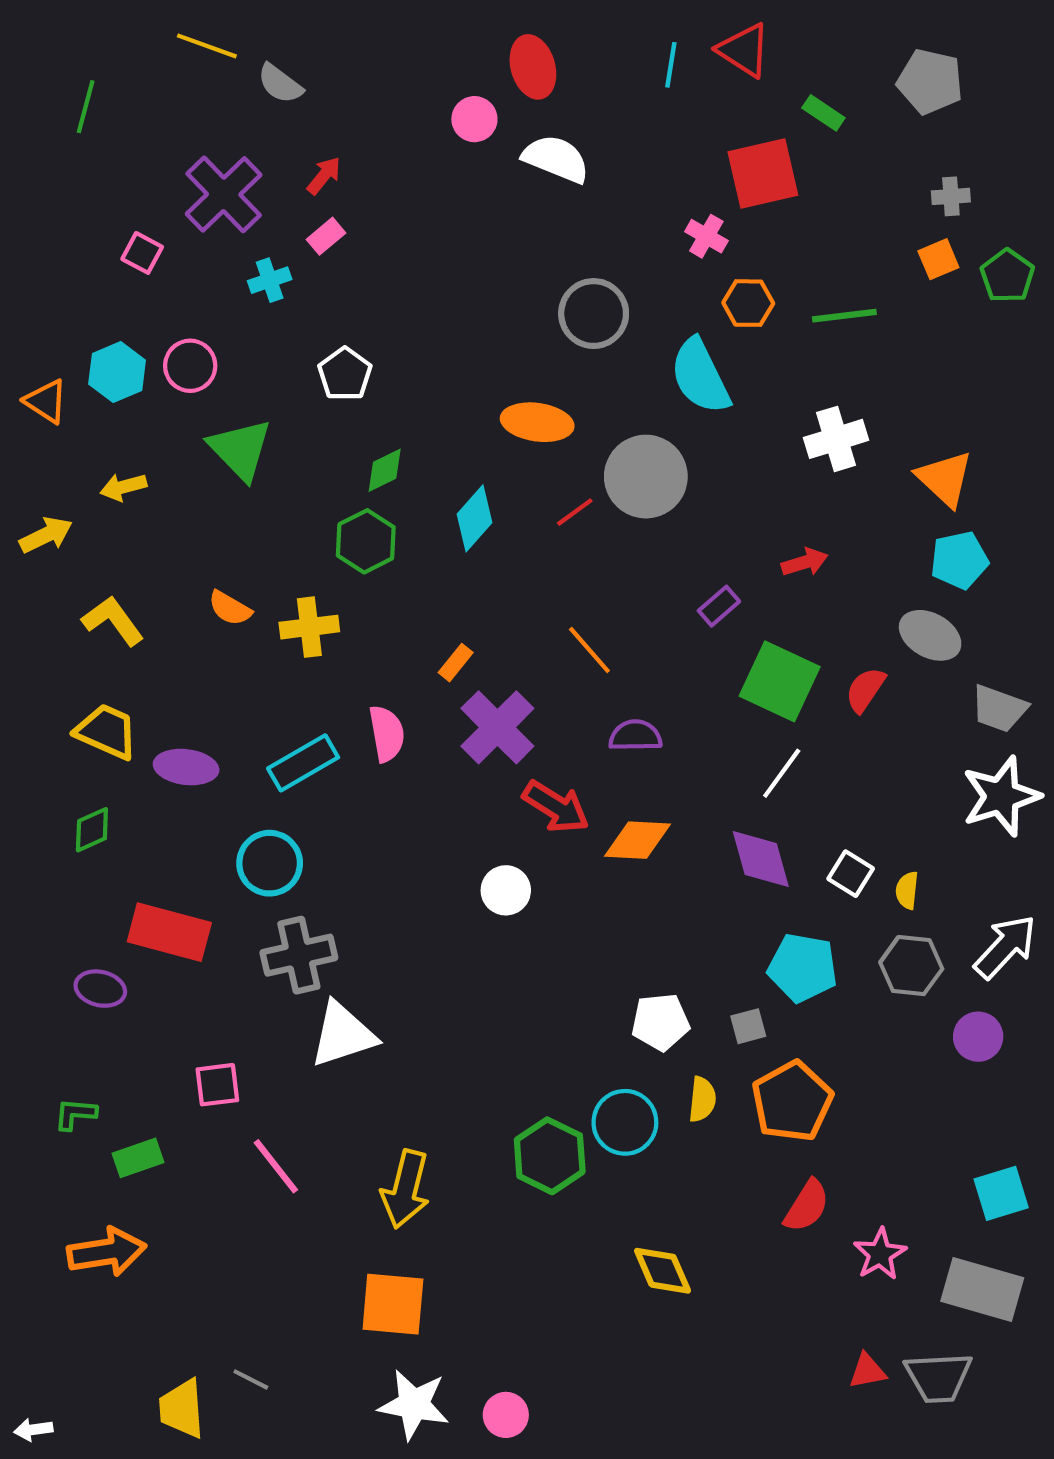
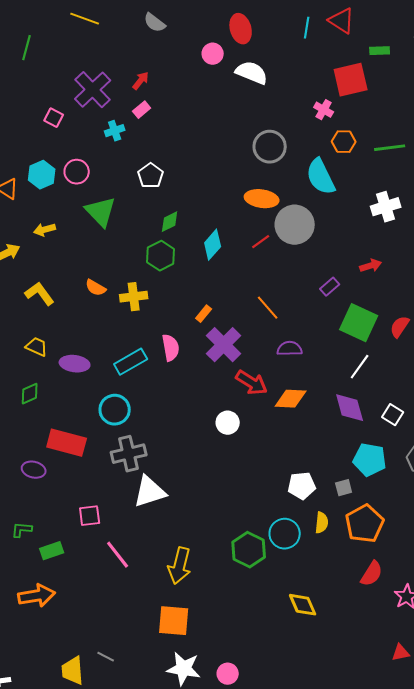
gray semicircle: (280, 84) -> (155, 23), moved
green rectangle: (823, 113) -> (380, 51), turned -36
orange ellipse: (537, 422) -> (262, 199), moved
yellow trapezoid: (107, 732) -> (37, 347), size x0.7

